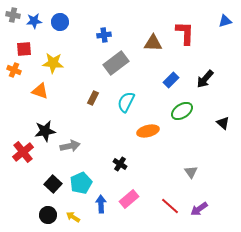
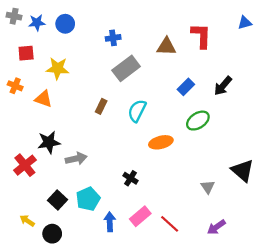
orange cross: (14, 70) -> (15, 86), moved
black triangle: (223, 123) -> (242, 171), moved, size x1.6
red line: (170, 206) -> (170, 224), moved
yellow arrow: (73, 217) -> (27, 221), moved

